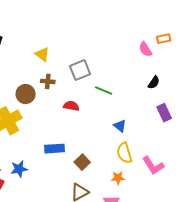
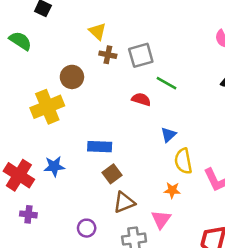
brown cross: (48, 81) -> (108, 55), moved
red semicircle: (71, 106) -> (141, 99), moved
blue triangle: (120, 126) -> (168, 135), moved, turned 32
brown square: (82, 162) -> (112, 174), moved

